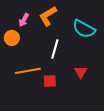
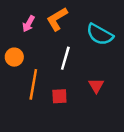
orange circle: (12, 38) -> (14, 57), moved
orange line: (28, 71) -> (33, 84), turned -70

